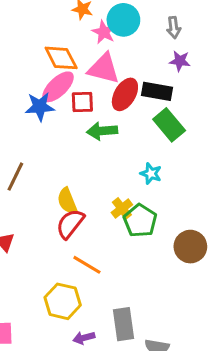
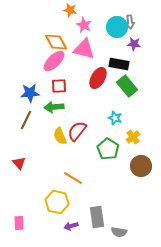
cyan circle: (123, 20) -> (117, 27), moved
red ellipse: (125, 94) -> (98, 78), moved
red square: (82, 102) -> (59, 86), moved
blue star: (40, 107) -> (30, 93), moved
green arrow: (102, 131) -> (54, 107), moved
yellow cross: (122, 209) -> (133, 137), moved
red semicircle: (70, 224) -> (77, 131), moved

